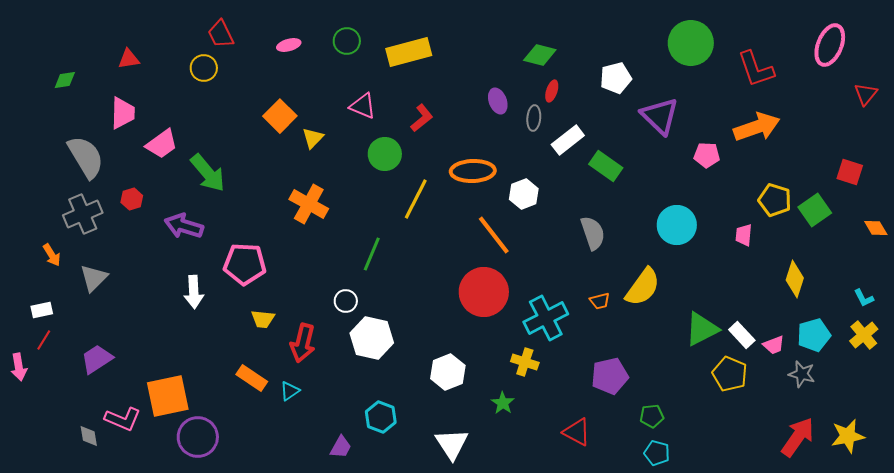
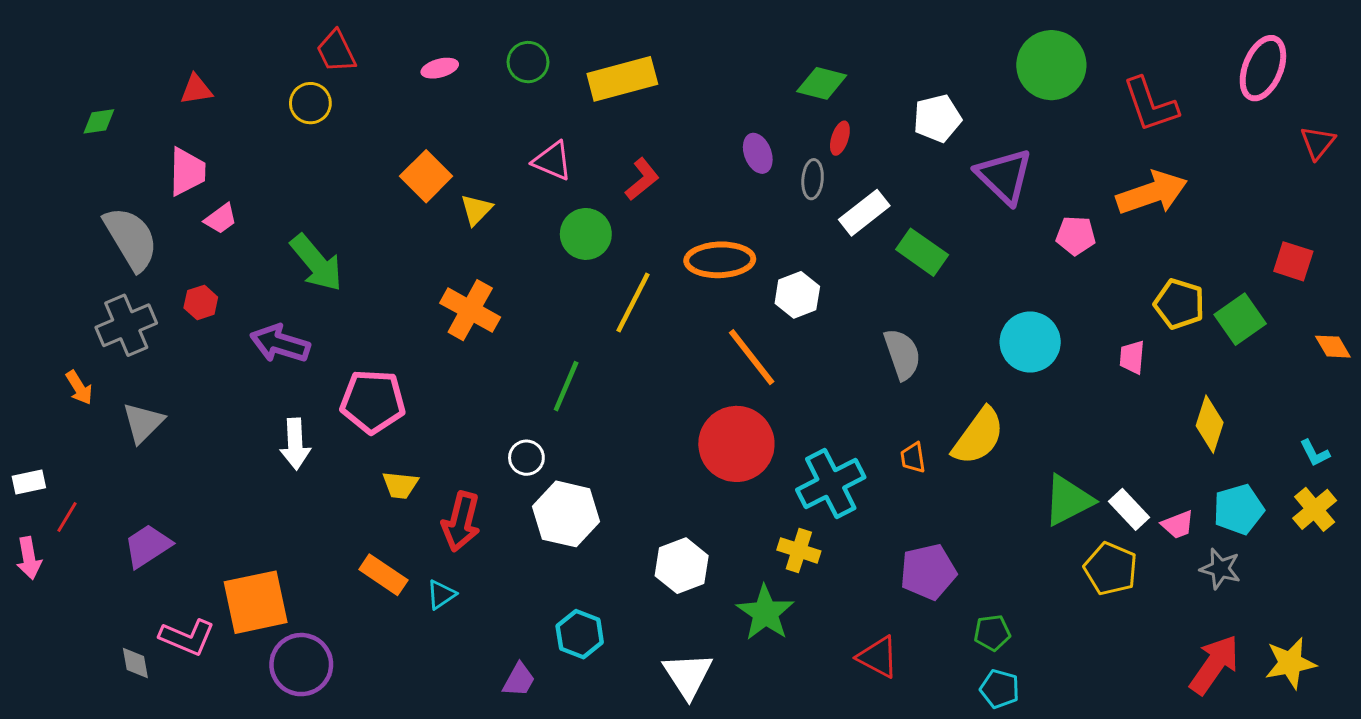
pink trapezoid: (162, 144) -> (221, 219), moved, size x0.7
orange trapezoid: (600, 301) -> (913, 458), turned 95
white rectangle: (42, 310) -> (29, 482), moved
green star: (503, 403) -> (765, 613), size x1.6

